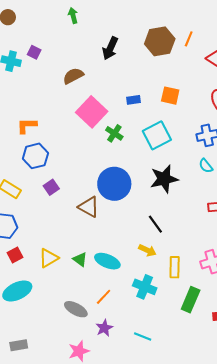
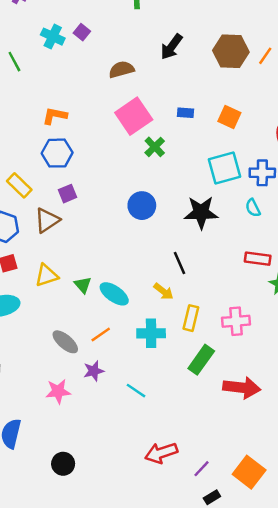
cyan square: (157, 135) -> (224, 168), moved
blue circle: (114, 184) -> (142, 206), size x0.7
brown triangle: (89, 207) -> (47, 220), moved, turned 45
cyan cross: (145, 287) -> (151, 333), turned -35

